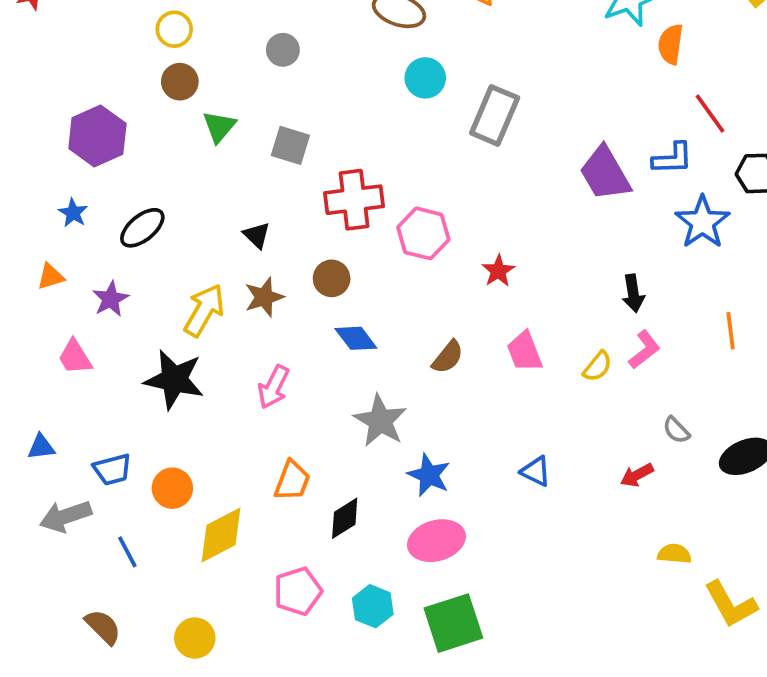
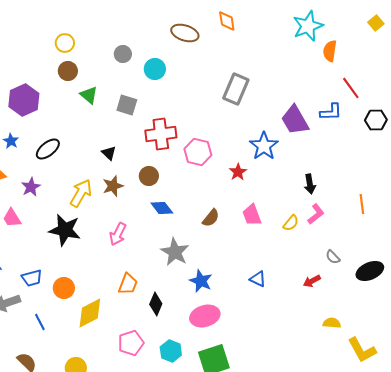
cyan circle: (425, 78) -> (155, 69), moved
green triangle: (219, 127) -> (89, 95), turned -30
blue star: (702, 222) -> (264, 146), moved
black diamond: (345, 518) -> (156, 304), turned -35

